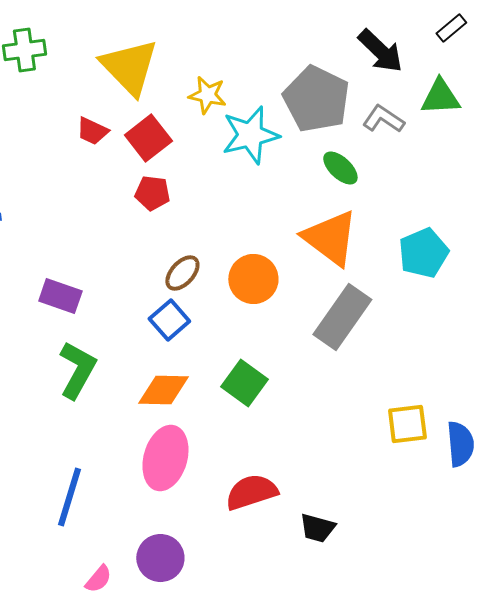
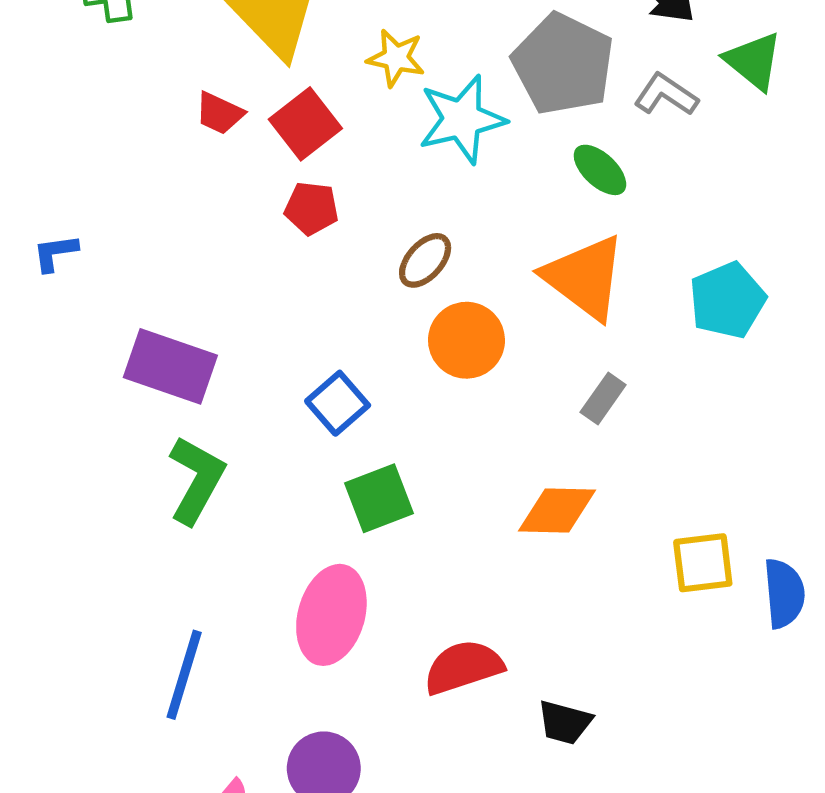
green triangle: (440, 97) -> (753, 61), turned 42
brown ellipse: (182, 273) -> (425, 260), moved
purple rectangle: (60, 296) -> (170, 366), size x1.4
gray rectangle: (342, 317) -> (603, 399), size x0.5
green square: (244, 383) -> (379, 498), moved, turned 33
orange diamond: (163, 390) -> (557, 511), moved

